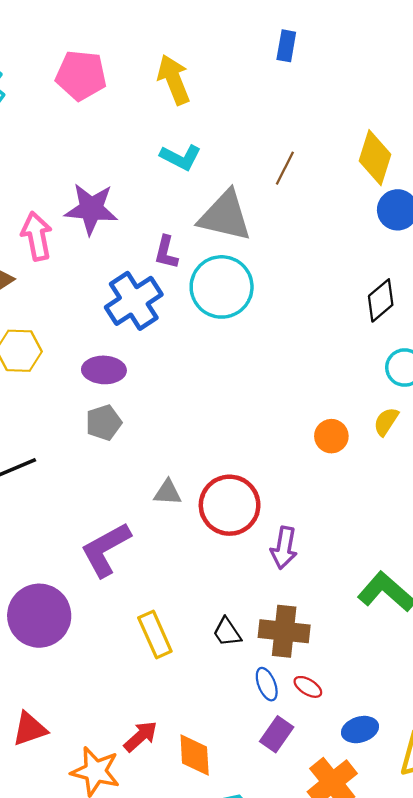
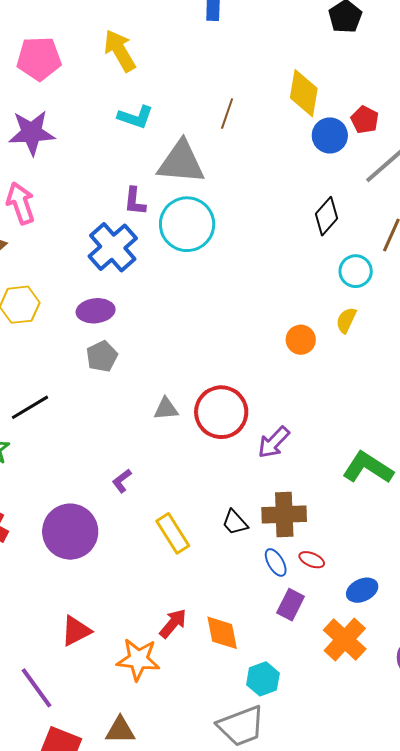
purple star: (91, 209) -> (32, 133), moved
purple arrow: (284, 548) -> (274, 442), turned 42
purple L-shape: (106, 549) -> (122, 481), moved, size x0.5

